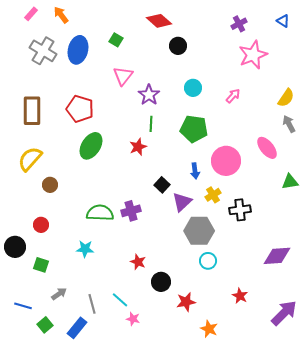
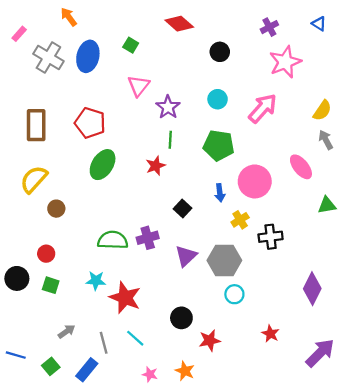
pink rectangle: (31, 14) -> (19, 34), moved
black circle: (178, 46) -> (220, 52), moved
pink arrow: (233, 96) -> (263, 108), size x1.8
purple triangle: (182, 202) -> (186, 256), moved
purple diamond: (277, 256) -> (312, 289), turned -60
red star: (138, 262) -> (125, 298), moved, size x1.8
green square: (41, 265) -> (51, 285), moved
blue line: (23, 306) -> (16, 355), moved
pink star: (133, 319) -> (150, 374), moved
orange star: (209, 329) -> (185, 371), moved

